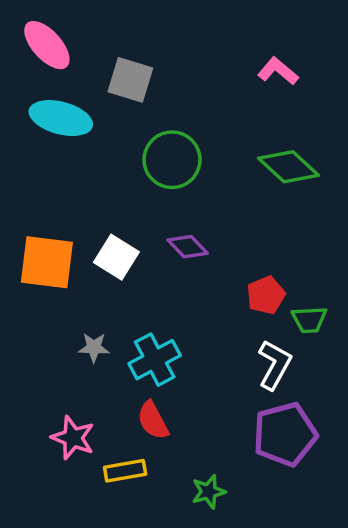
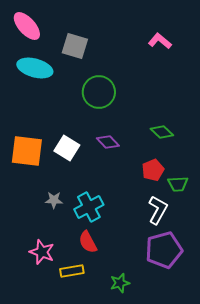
green diamond: (288, 167) -> (162, 132), moved, size x0.7

